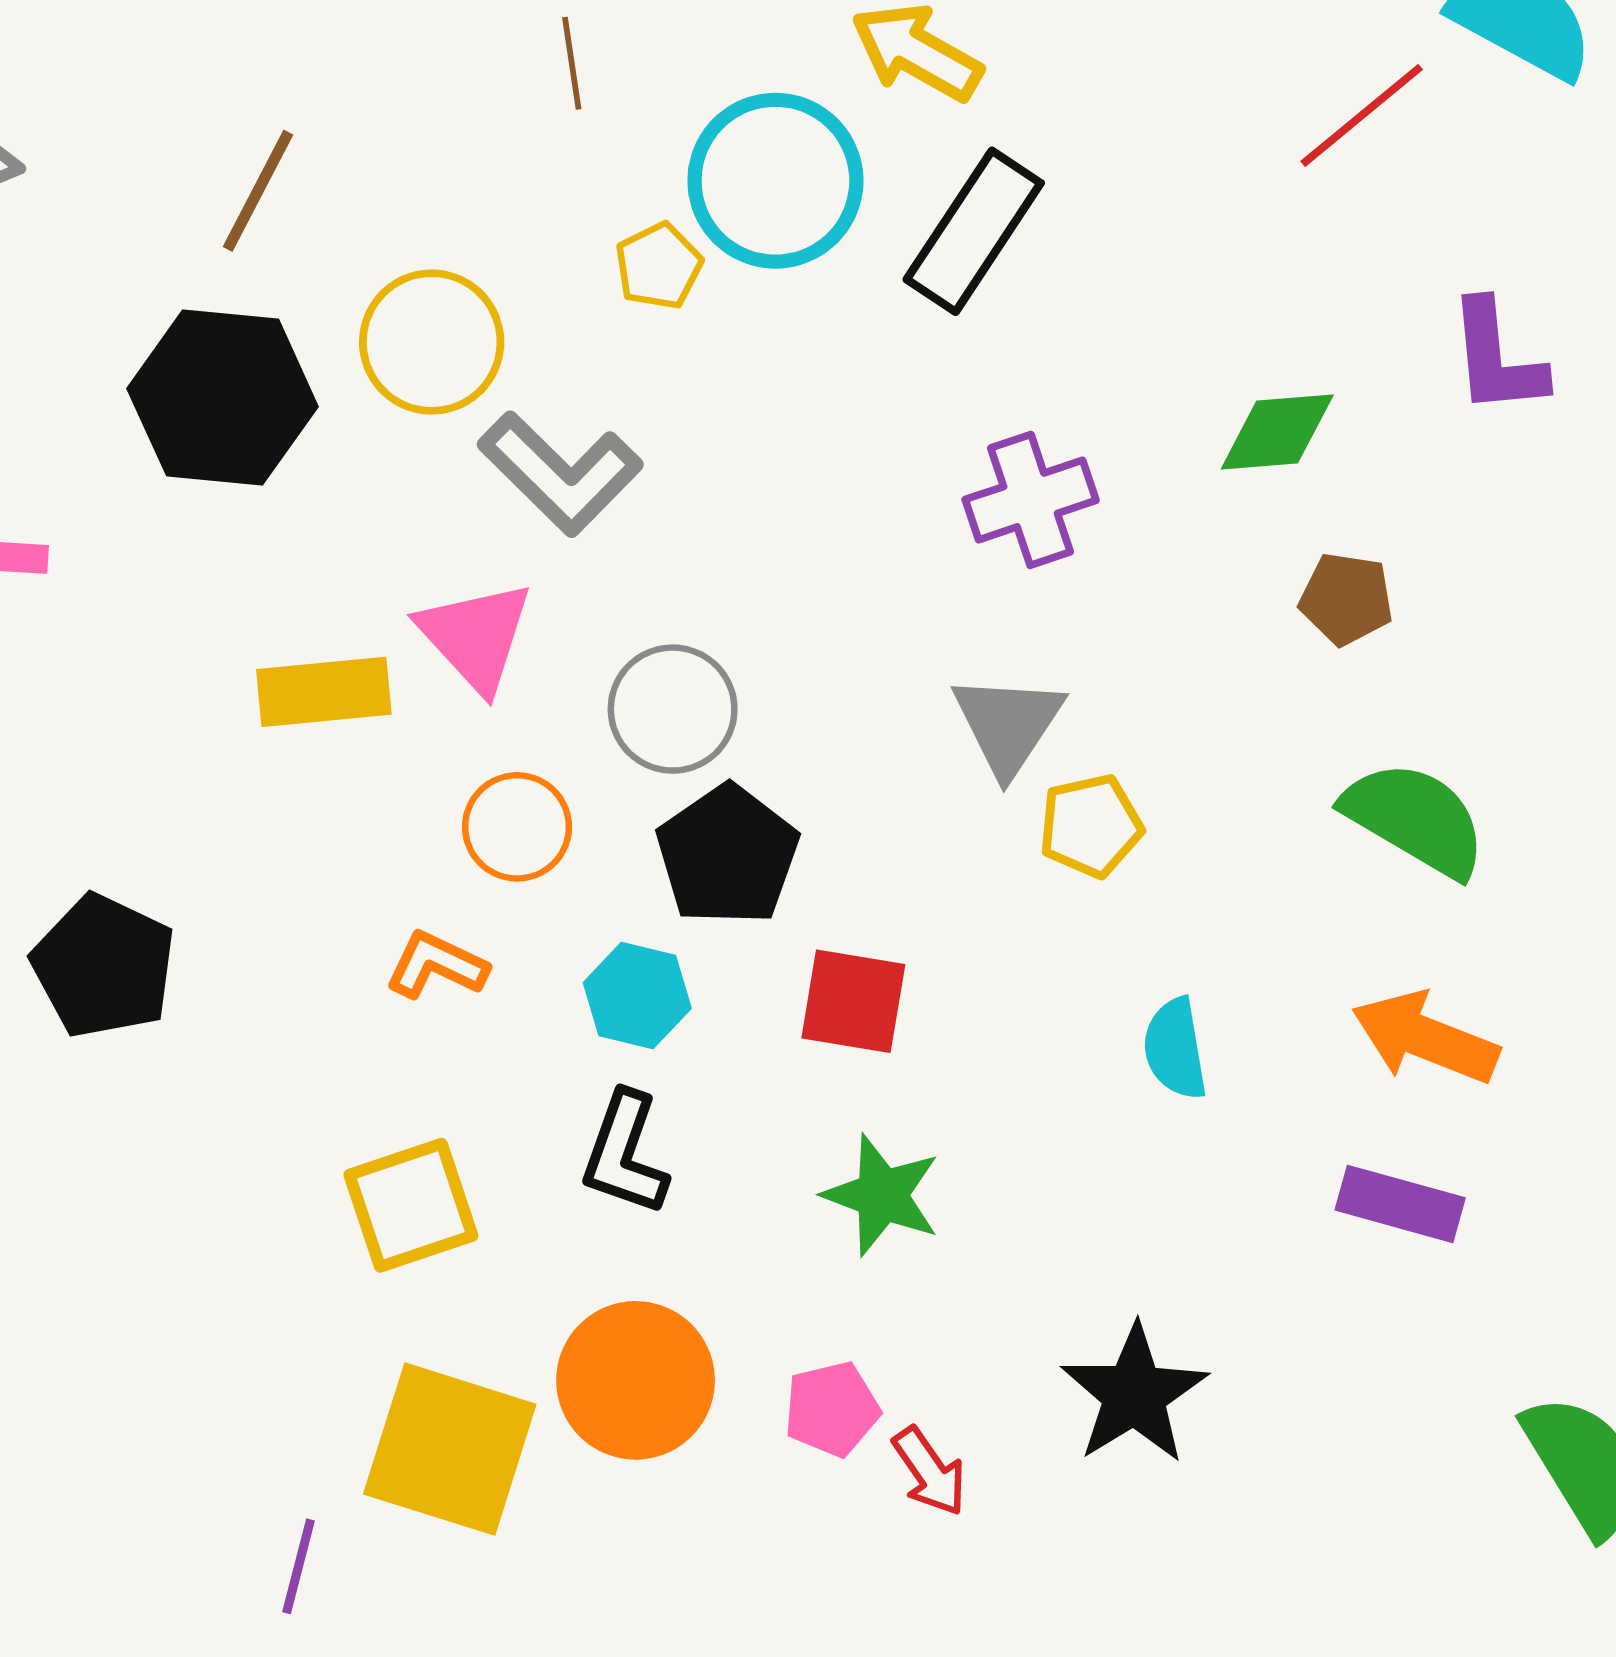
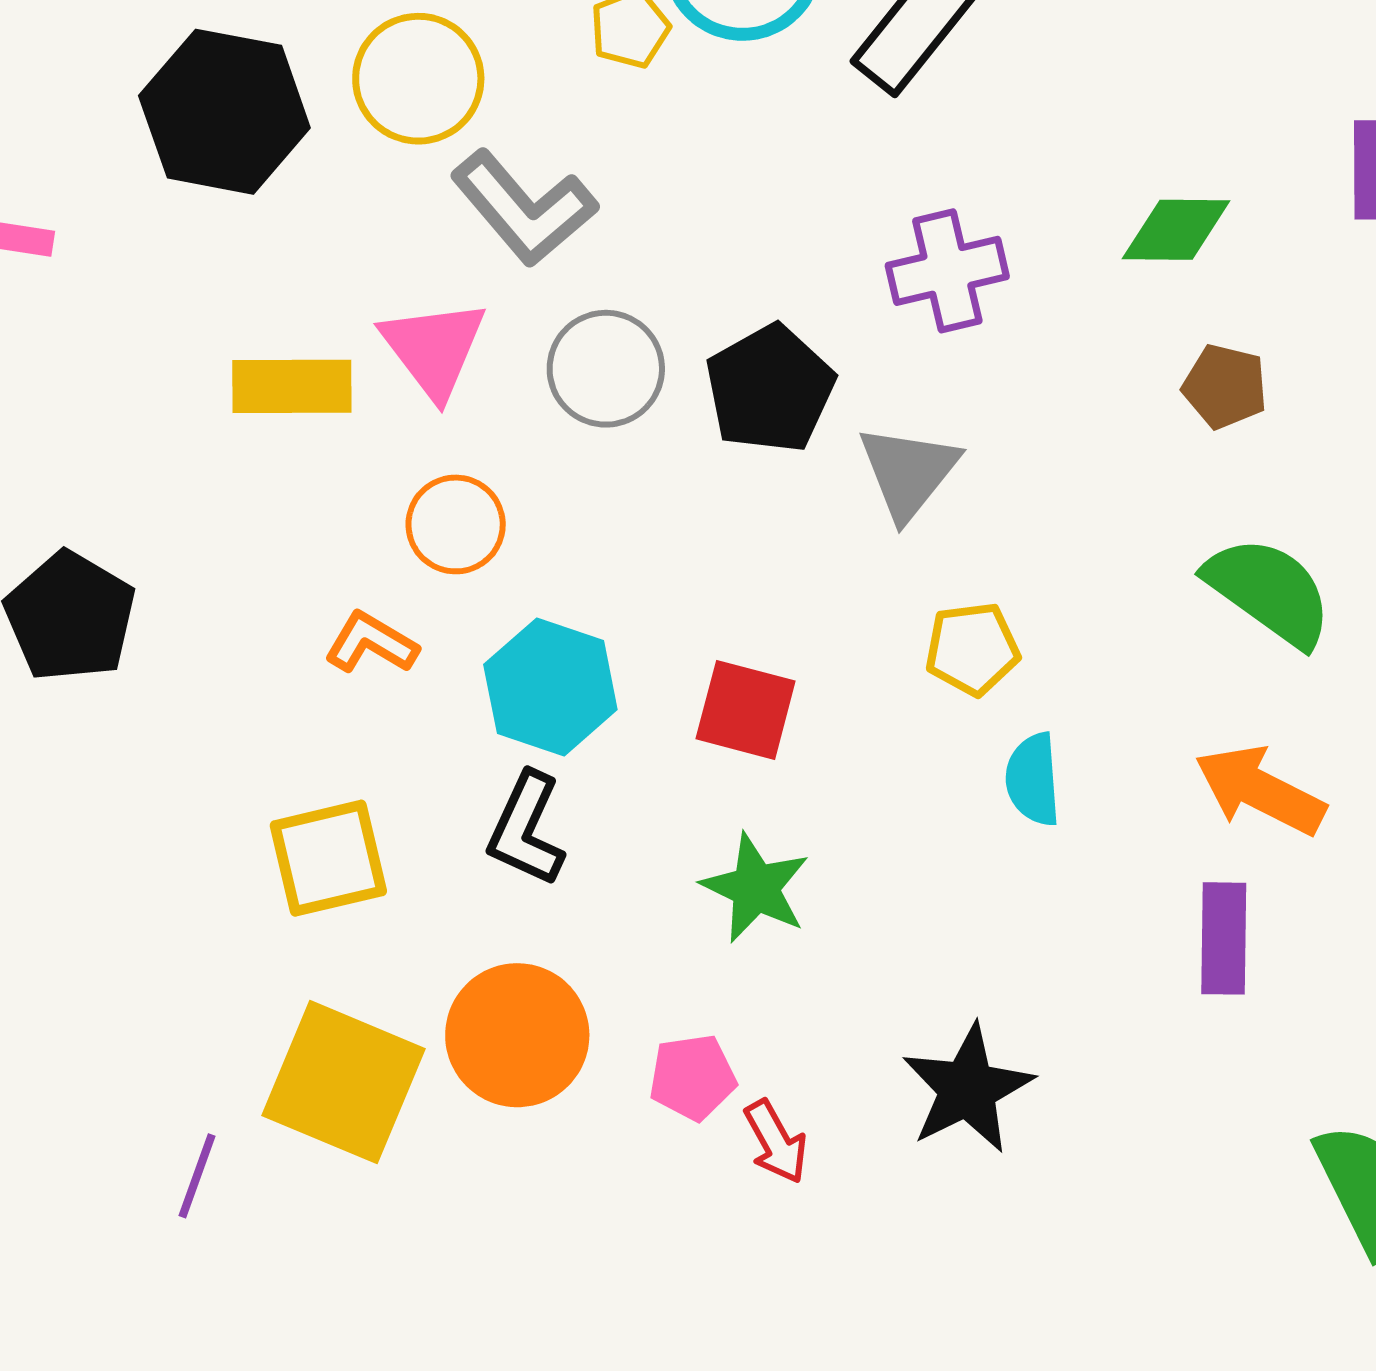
gray circle: (673, 709) -> (606, 369), moved
yellow pentagon: (1091, 826) -> (972, 649), moved
black pentagon: (728, 855) -> (770, 389), moved
cyan hexagon: (637, 995) -> (550, 687), size x1.4
purple rectangle: (1400, 1204) -> (1224, 938), turned 70

